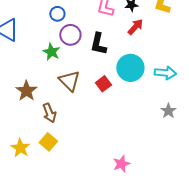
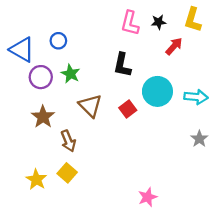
blue circle: (57, 14) -> (58, 41), moved
red arrow: (135, 27) -> (174, 46), moved
purple circle: (70, 35) -> (41, 77), moved

